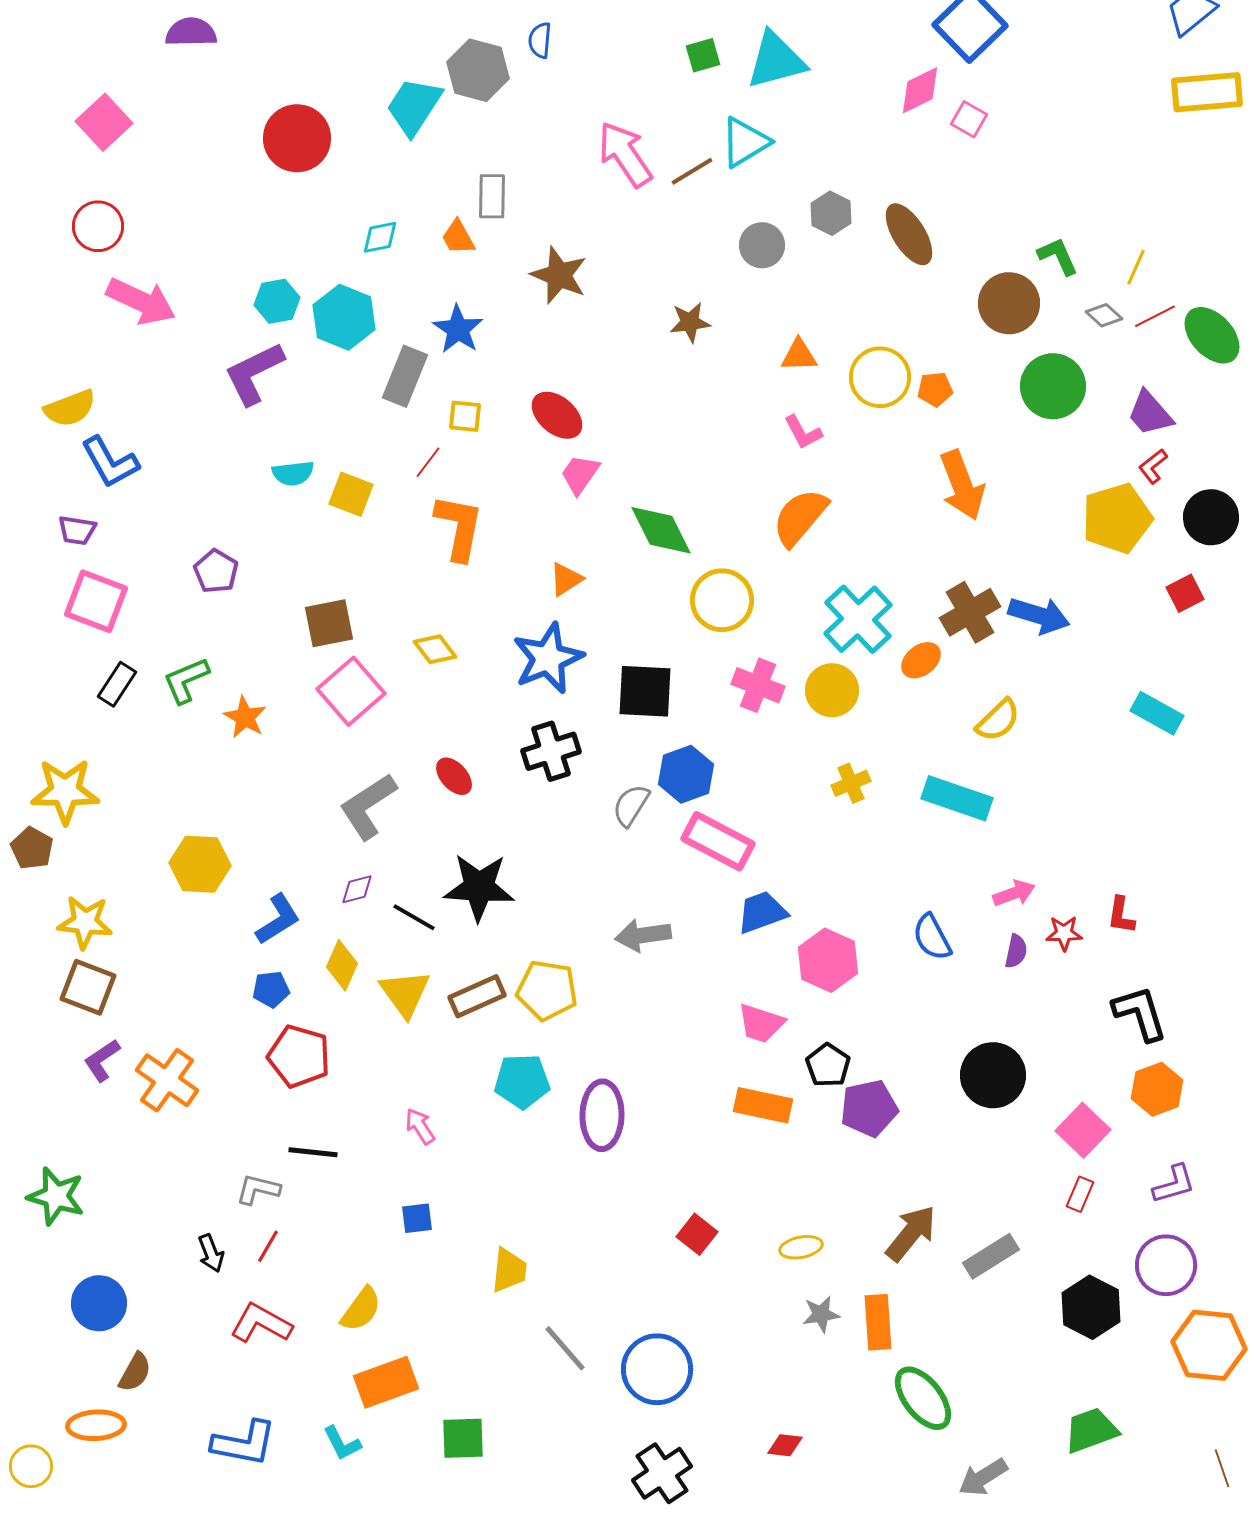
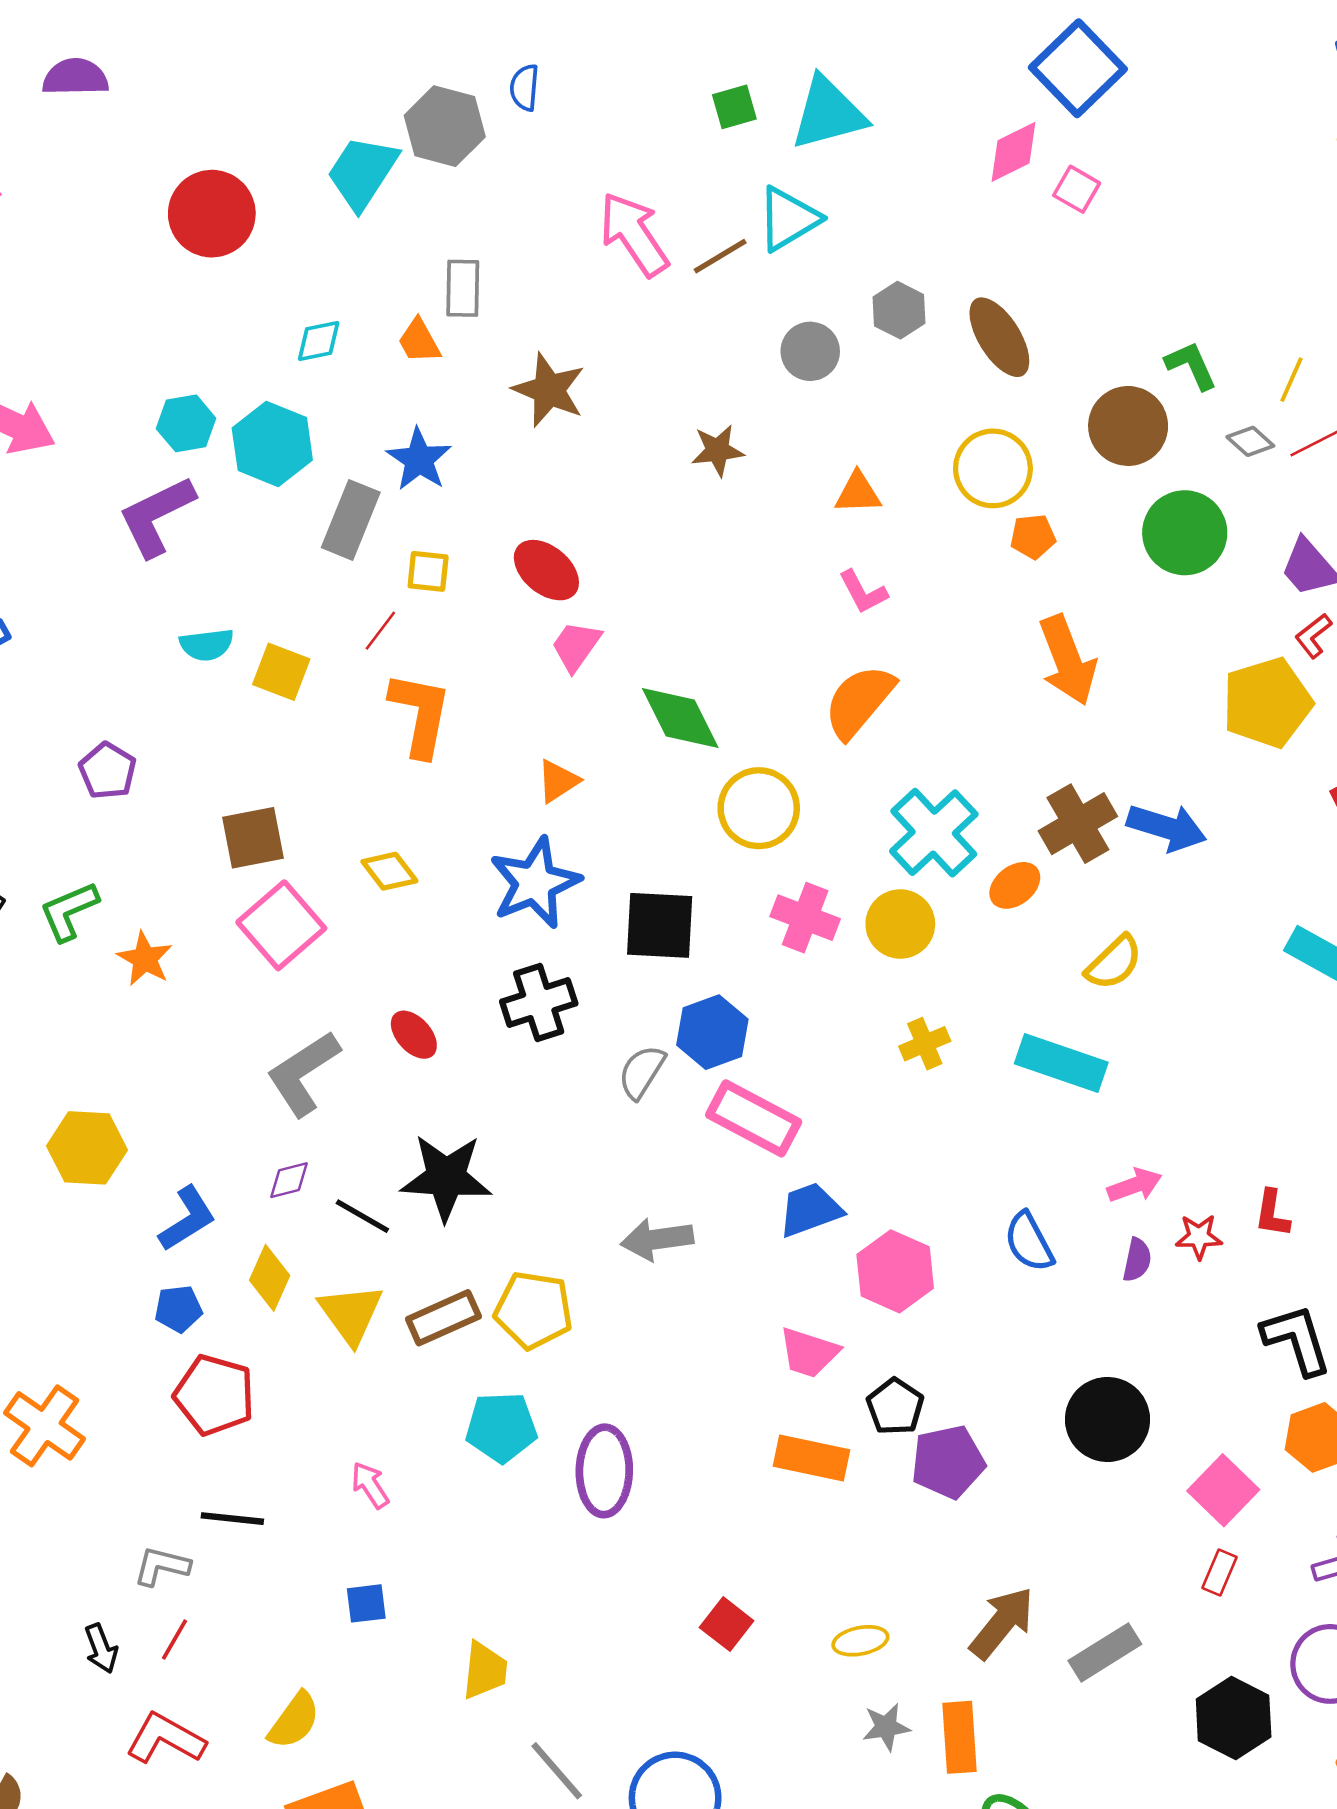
yellow circle: (880, 377) -> (993, 468), moved

